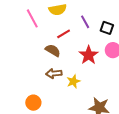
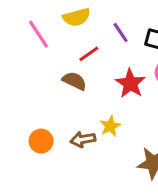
brown arrow: (54, 73) -> (83, 139), moved
orange circle: (33, 103) -> (41, 141), moved

